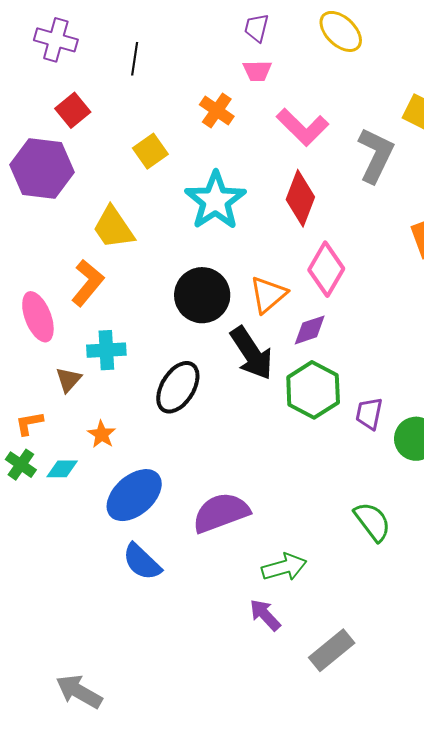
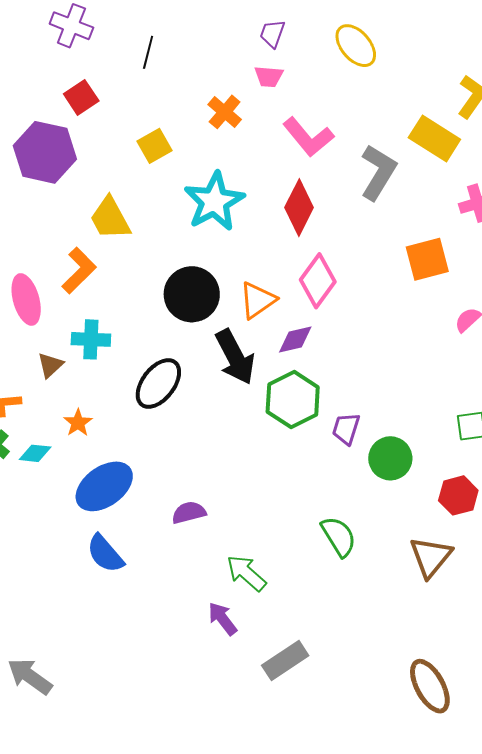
purple semicircle: (221, 513) -> (189, 513), size x0.6
green arrow: (284, 567) -> (246, 573), turned -129

